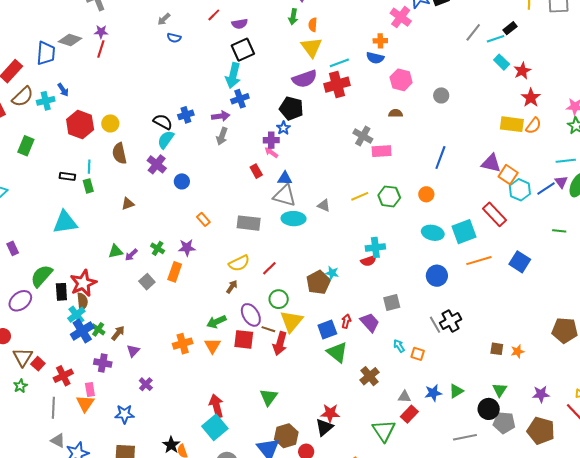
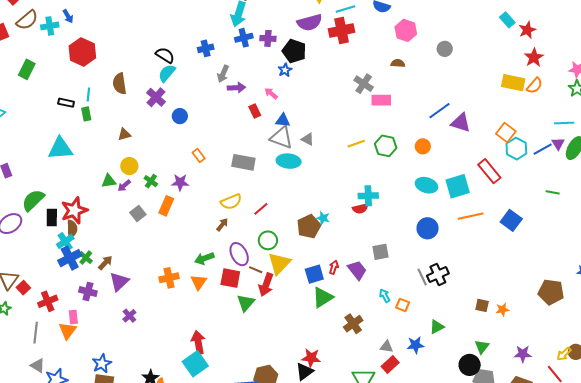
blue cross: (186, 115) -> (206, 48), moved
purple arrow: (221, 116) -> (236, 88), moved
yellow circle: (110, 123) -> (129, 166), moved
purple cross: (271, 140) -> (268, 38), moved
blue line: (440, 157) -> (439, 111), turned 30
purple triangle: (491, 163) -> (461, 123), moved
gray triangle: (324, 205) -> (308, 139), moved
purple triangle: (133, 351) -> (119, 282), size x1.5
green triangle: (337, 352) -> (323, 297), turned 45
green triangle: (456, 391) -> (437, 327), moved
green triangle: (269, 397) -> (246, 303), moved
blue star: (124, 414) -> (102, 364), moved, turned -30

